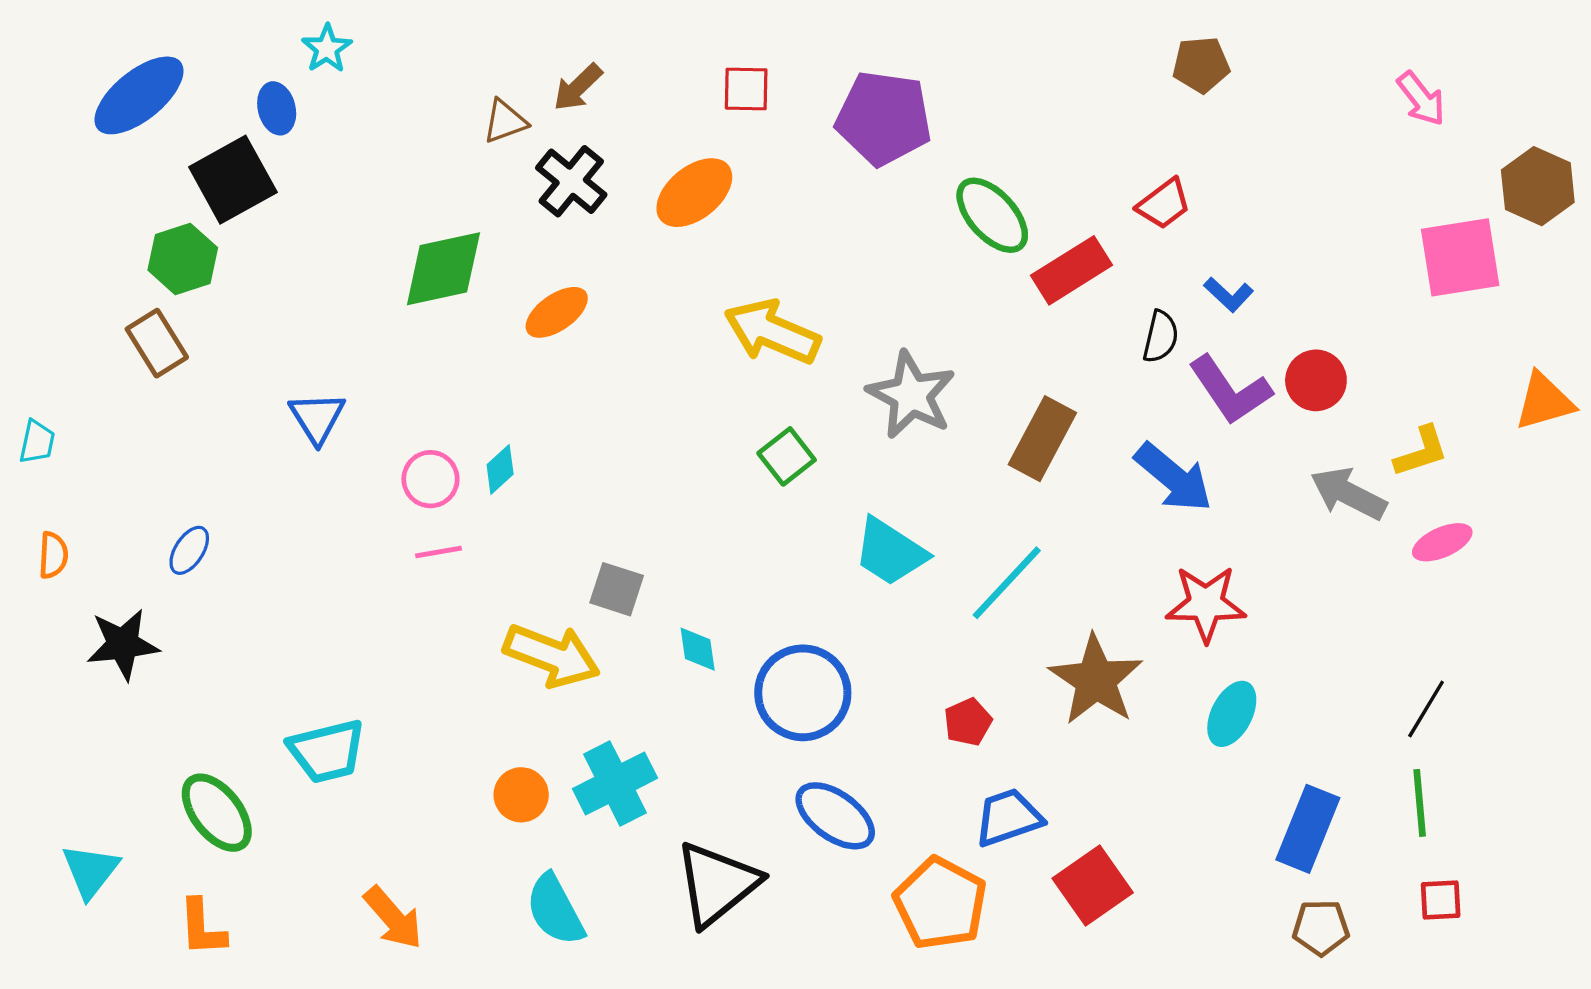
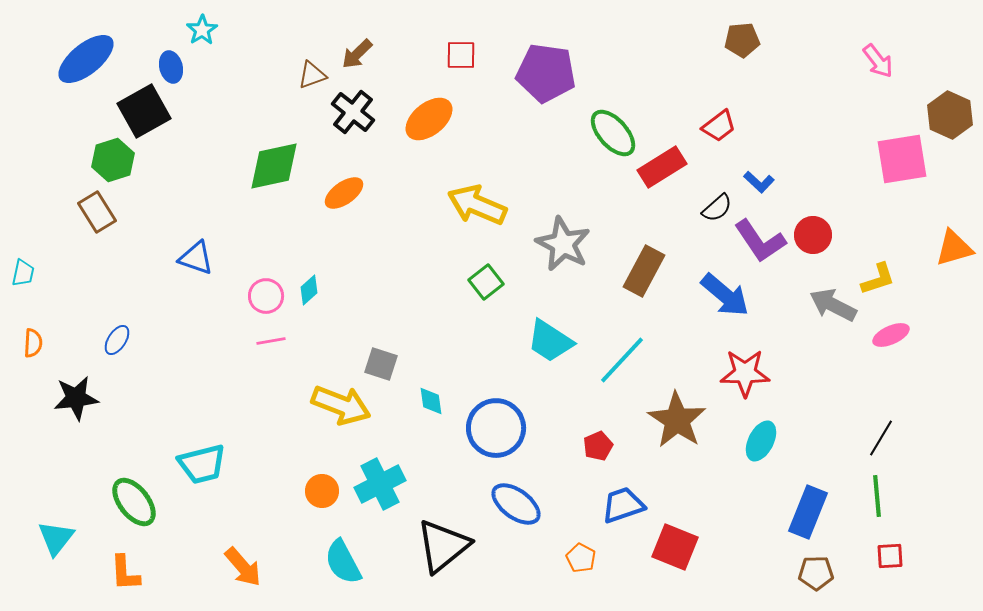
black semicircle: (1161, 337) -> (717, 208), turned 36
blue triangle: (317, 418) -> (196, 258), turned -39
red square: (1093, 885) -> (675, 547), turned -33
orange pentagon: (940, 903) -> (581, 558), size x0.5

